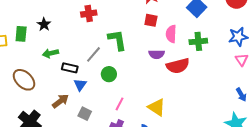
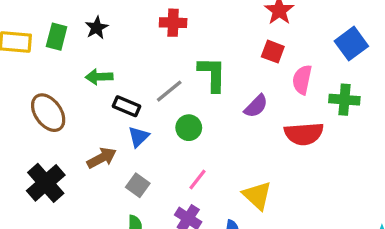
purple semicircle: (157, 54) -> (256, 106), moved, turned -56

